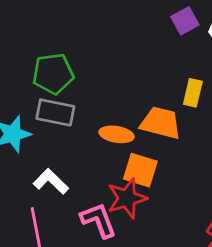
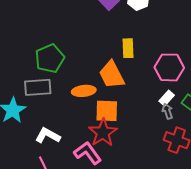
green pentagon: (53, 74) -> (50, 58), moved
orange trapezoid: (161, 123) -> (112, 75), turned -116

